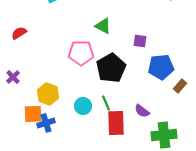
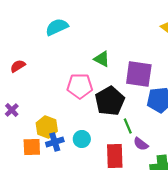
purple square: (140, 41) -> (139, 74), size x2.0
green line: (106, 103) -> (128, 126), moved
blue cross: (46, 123) -> (55, 142), moved

